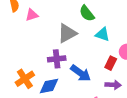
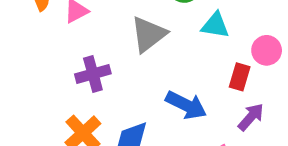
purple cross: (57, 59) -> (93, 74), moved
purple arrow: (113, 85) -> (251, 117), turned -42

